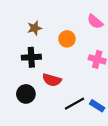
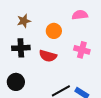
pink semicircle: (95, 22) -> (80, 15), turned 133
red semicircle: (52, 80) -> (48, 56), moved

